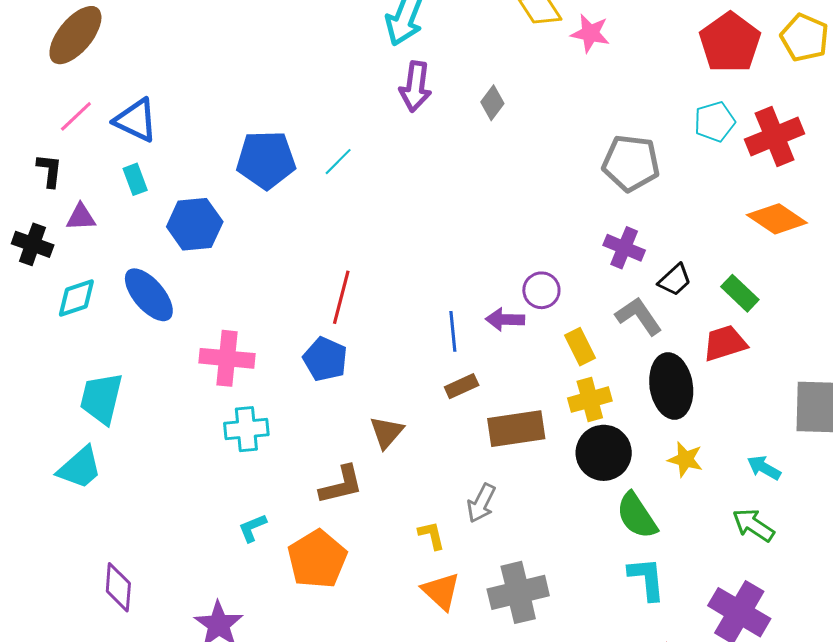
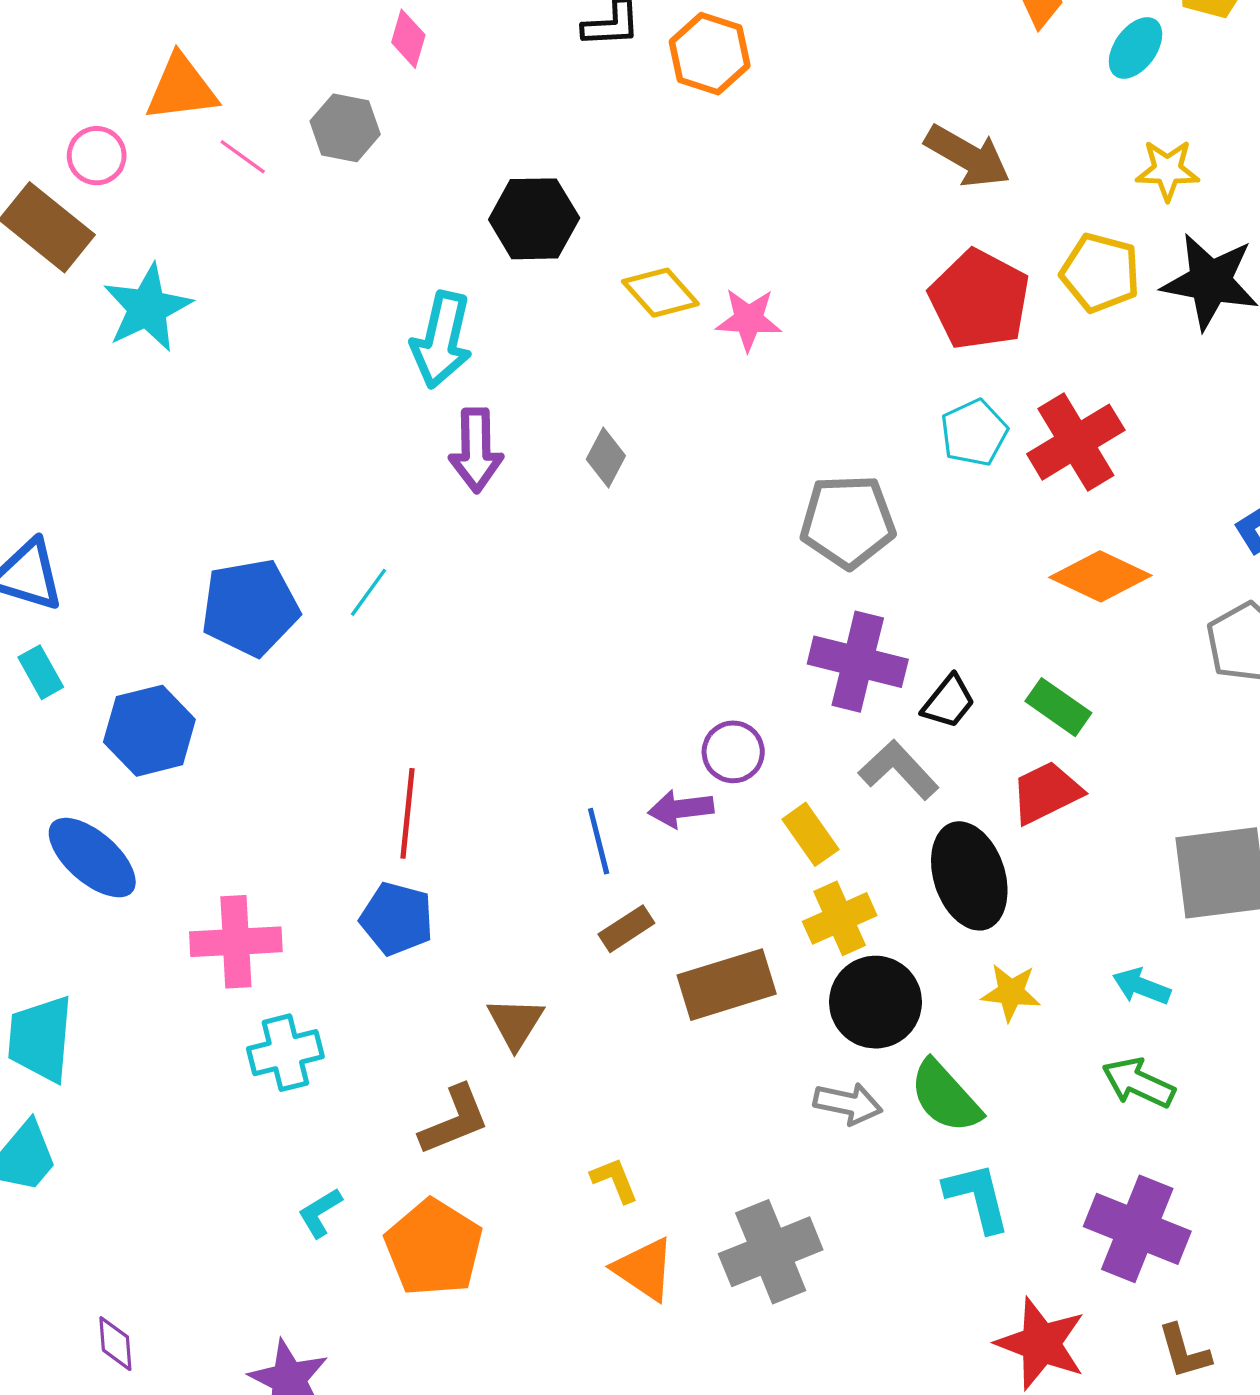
purple cross: (624, 248) -> (858, 662), size x1.4
gray arrow: (481, 503) -> (848, 1104), moved, turned -96
purple diamond: (118, 587) -> (115, 1344), size x0.7

